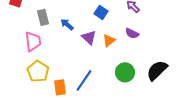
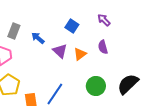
gray rectangle: (43, 17) -> (14, 31), turned 35
purple semicircle: (132, 33) -> (103, 47), turned 48

